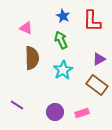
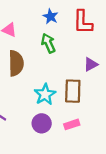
cyan star: (63, 70) -> (45, 94), moved
brown rectangle: (97, 85) -> (73, 91), moved, turned 55

